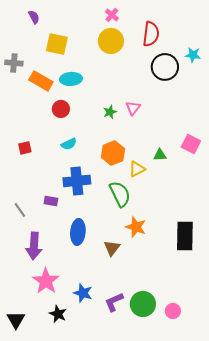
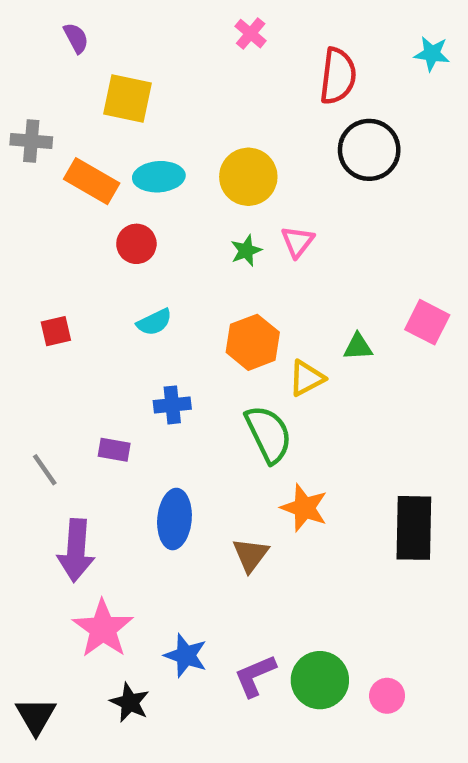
yellow circle: (111, 41) -> (248, 177), moved
cyan star: (193, 55) -> (432, 54), moved
blue cross: (77, 181) -> (172, 405), size x0.6

